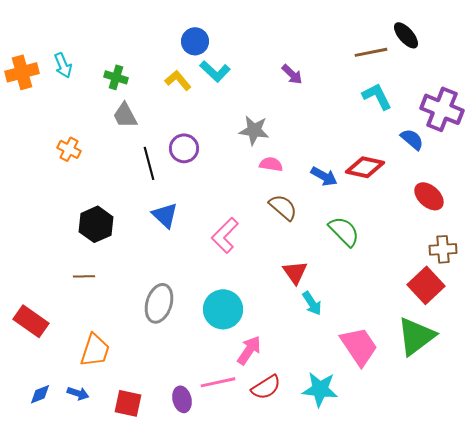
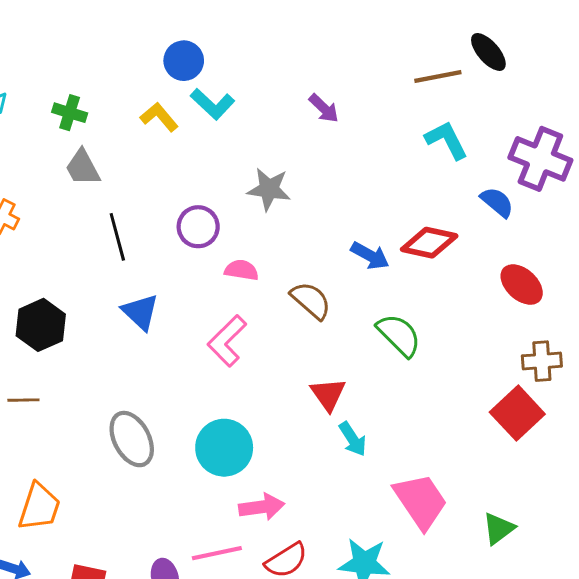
purple circle: (184, 148) -> (198, 227), moved
pink semicircle: (271, 164) -> (241, 270), moved
gray ellipse: (159, 303) -> (132, 439), turned -45
green triangle: (416, 336) -> (499, 529), moved, size x0.6
pink arrow: (249, 350) -> (262, 507), turned 48

